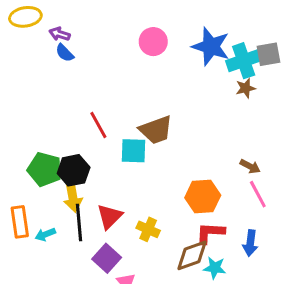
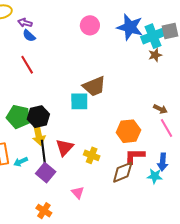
red line: (98, 125) -> (27, 65), moved
purple square: (107, 258) -> (46, 173), moved
cyan star: (215, 268) -> (155, 176), moved

